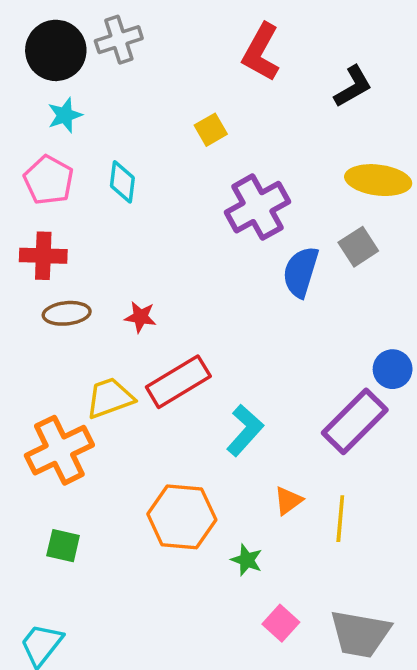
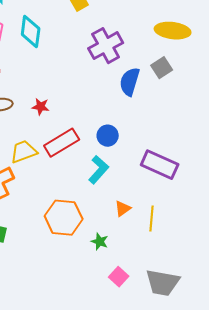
cyan diamond: (122, 182) -> (31, 32), size x1.4
blue circle: (393, 369) -> (108, 136), moved
purple rectangle: (355, 421) -> (160, 165), turned 69

